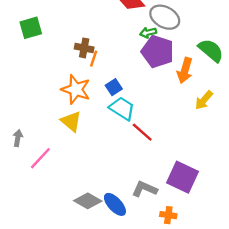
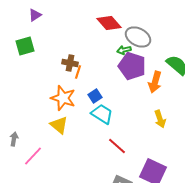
yellow arrow: (204, 100) -> (160, 119), moved, turned -60
red line: (142, 132) -> (117, 146), moved

